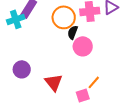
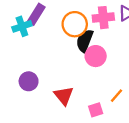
black semicircle: (73, 32) -> (85, 41), size x1.5
orange line: (94, 82) -> (116, 96), moved

